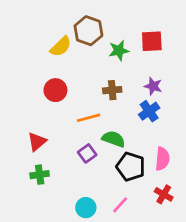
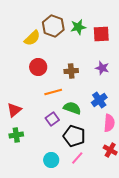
green star: (119, 50) -> (78, 27), moved
red circle: (55, 90) -> (38, 67), moved
blue cross: (149, 111) -> (99, 100), moved
black pentagon: (131, 167) -> (74, 136), moved

